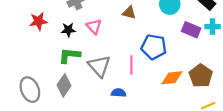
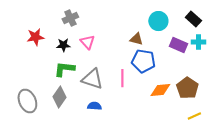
brown triangle: (129, 13) -> (136, 39), moved
gray triangle: (99, 66) -> (92, 79), turned -30
blue semicircle: (119, 93) -> (94, 106), moved

